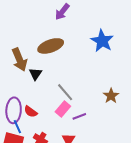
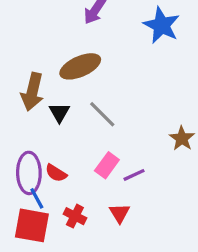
blue star: (102, 41) -> (162, 25), moved
brown arrow: (19, 60) -> (32, 92), turned 40
gray line: (65, 92) -> (102, 114), moved

